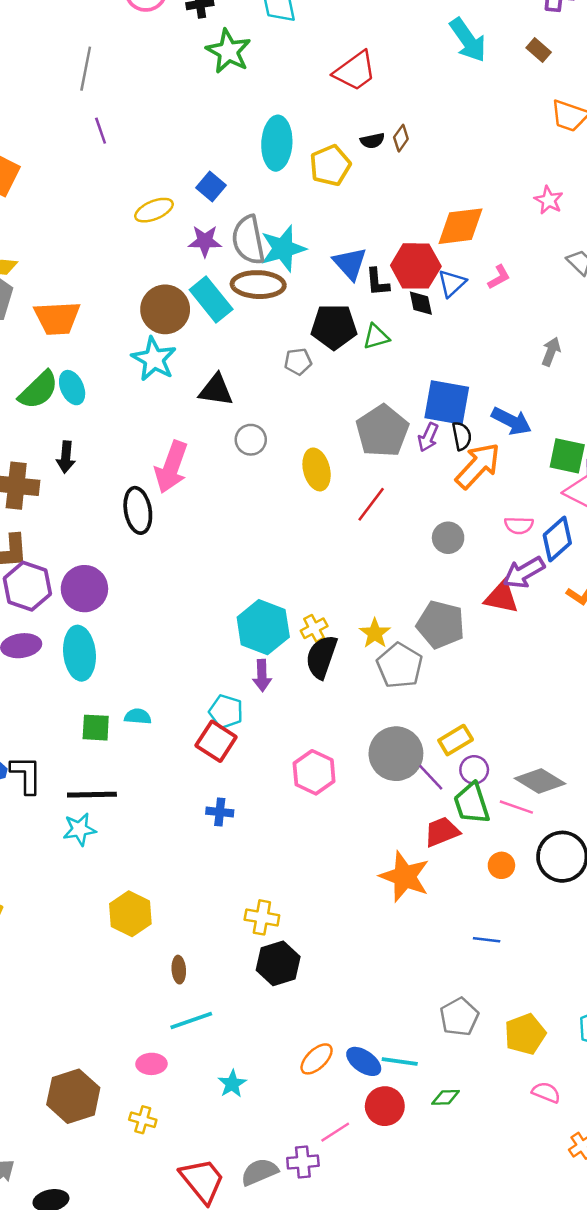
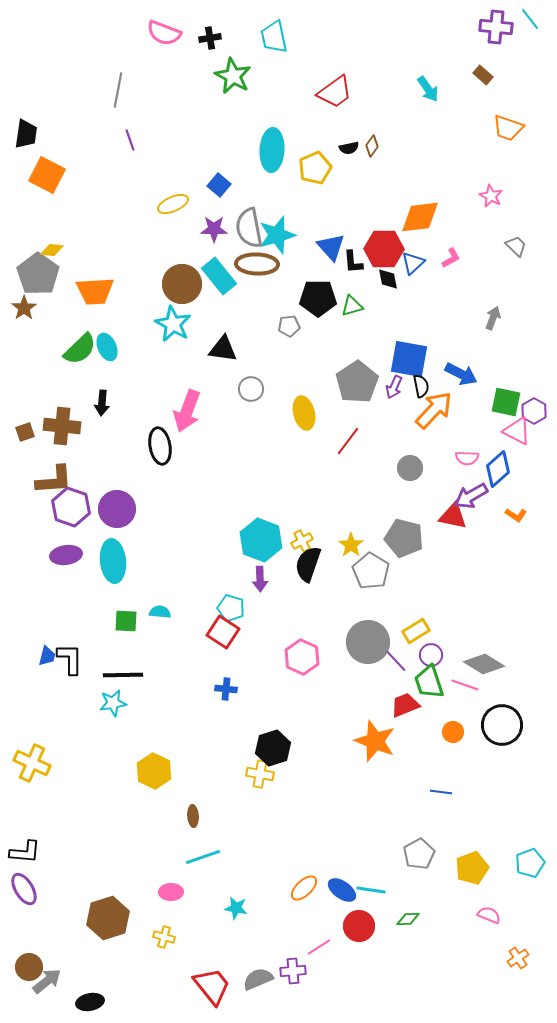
cyan arrow: (468, 40) -> (428, 89), moved, size x0.7
black hexagon: (278, 963) -> (273, 748), moved
cyan star: (232, 1084) -> (236, 908), turned -30

